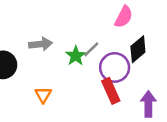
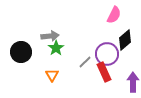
gray line: (91, 49) -> (85, 62), moved
green star: (76, 56) -> (56, 48), moved

